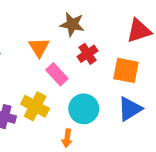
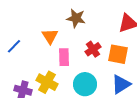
red cross: (88, 54) -> (93, 49), moved
pink rectangle: (57, 74) -> (64, 57), turned 42

